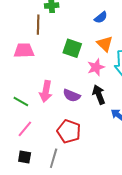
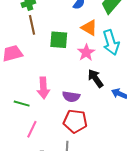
brown line: (38, 25) -> (32, 25), moved
purple semicircle: (72, 95) -> (71, 97), moved

